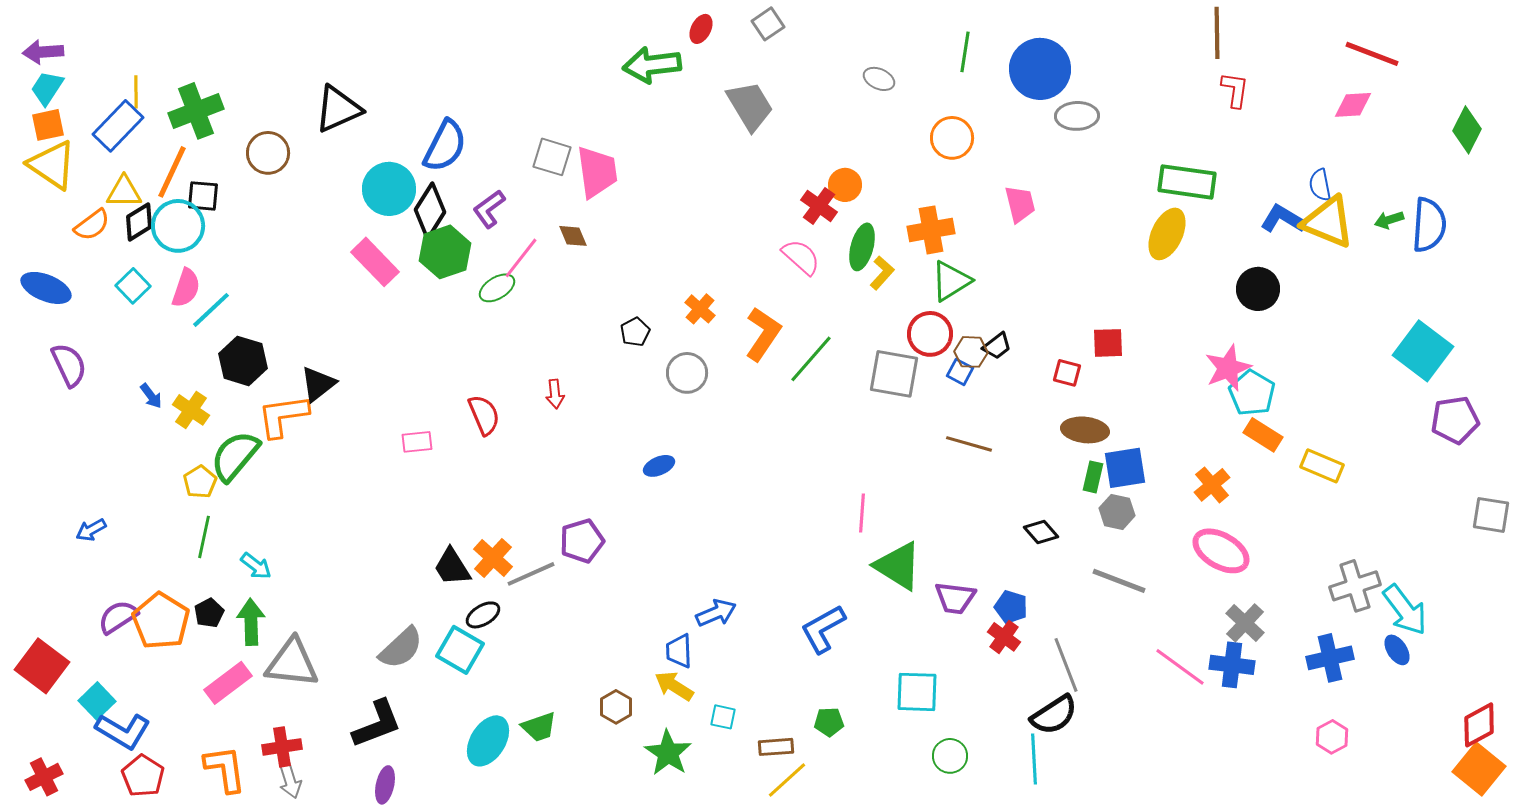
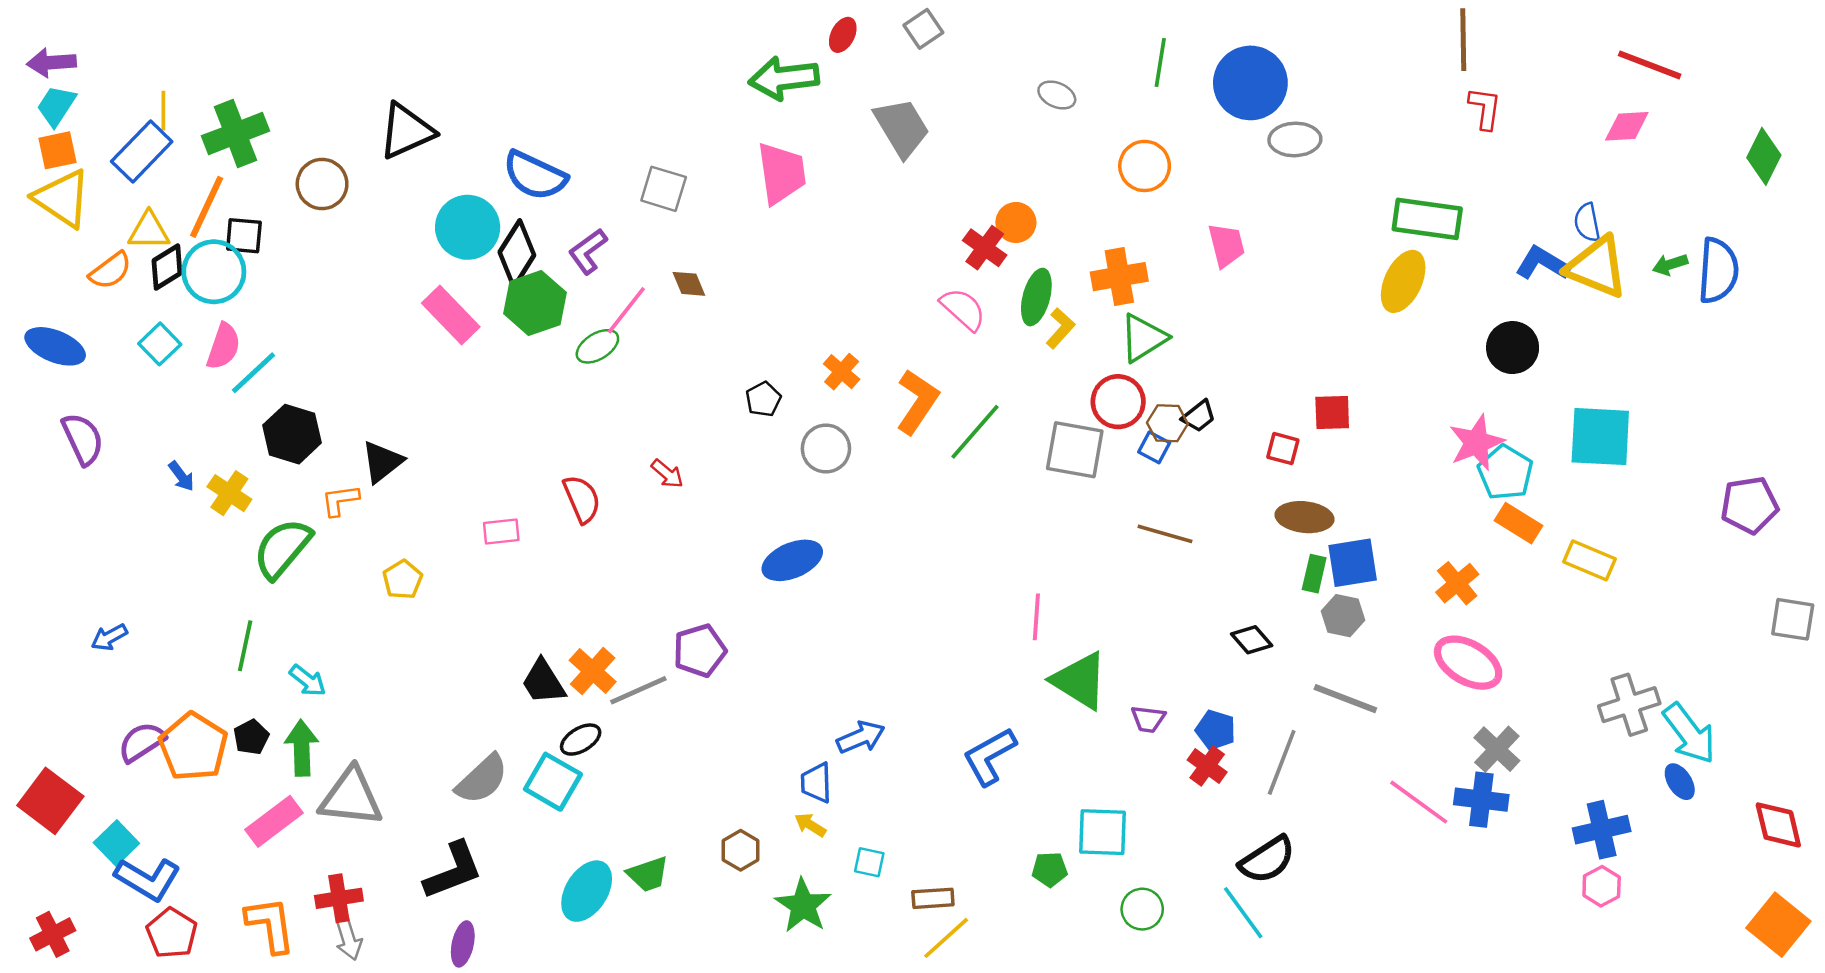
blue semicircle: (445, 146) -> (535, 176), turned 88
pink trapezoid: (597, 172) -> (781, 173), moved
cyan square: (1423, 351) -> (1600, 437), moved, turned -34
red arrow: (555, 394) -> (667, 474), turned -44
orange L-shape: (283, 416) -> (340, 500), size x0.6
blue ellipse: (659, 466) -> (792, 560), size x1.6
yellow pentagon: (200, 482) -> (403, 580), moved
purple trapezoid: (955, 598) -> (1148, 719), size x0.7
blue cross: (1330, 658) -> (1602, 830), moved
gray line: (1066, 665) -> (1282, 762), moved, turned 42
yellow arrow: (674, 686) -> (810, 825), size x0.7
green pentagon: (829, 722) -> (1050, 869), moved
red diamond: (1479, 725) -> (1778, 825), moved, turned -75
cyan line: (1034, 759) -> (1243, 913), turned -33

